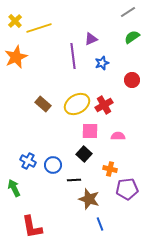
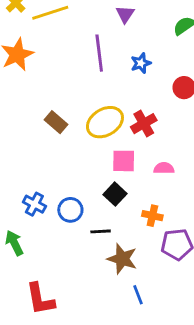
purple triangle: (91, 39) -> (125, 14), moved, turned -32

